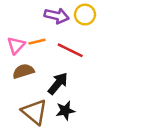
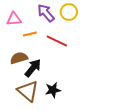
purple arrow: (57, 16) -> (46, 13), turned -144
pink triangle: (16, 45) -> (14, 19), moved, turned 42
black arrow: (58, 84) -> (33, 68), moved

